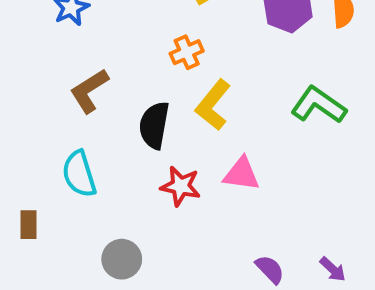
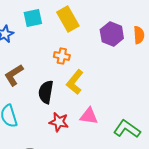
orange cross: (187, 52) -> (62, 56), turned 35
green L-shape: (319, 105) -> (127, 129), moved

